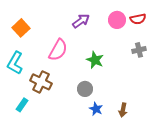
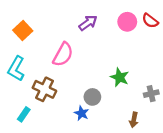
red semicircle: (138, 19) -> (150, 21), turned 49
gray cross: (139, 50) -> (151, 94), moved
green star: (95, 60) -> (120, 77), moved
blue star: (96, 109) -> (82, 113), moved

